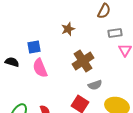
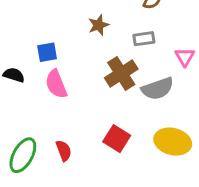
gray rectangle: (115, 33) -> (144, 39), moved
gray semicircle: (95, 85) -> (158, 89), moved, size x1.5

